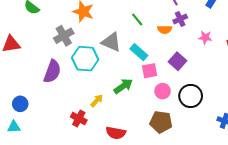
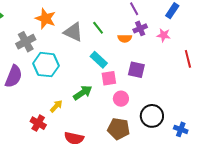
pink star: (205, 37) -> (164, 35), moved
gray triangle: (111, 42) -> (73, 32), moved
purple square: (177, 61) -> (136, 70), turned -30
black circle: (191, 96) -> (152, 116), moved

